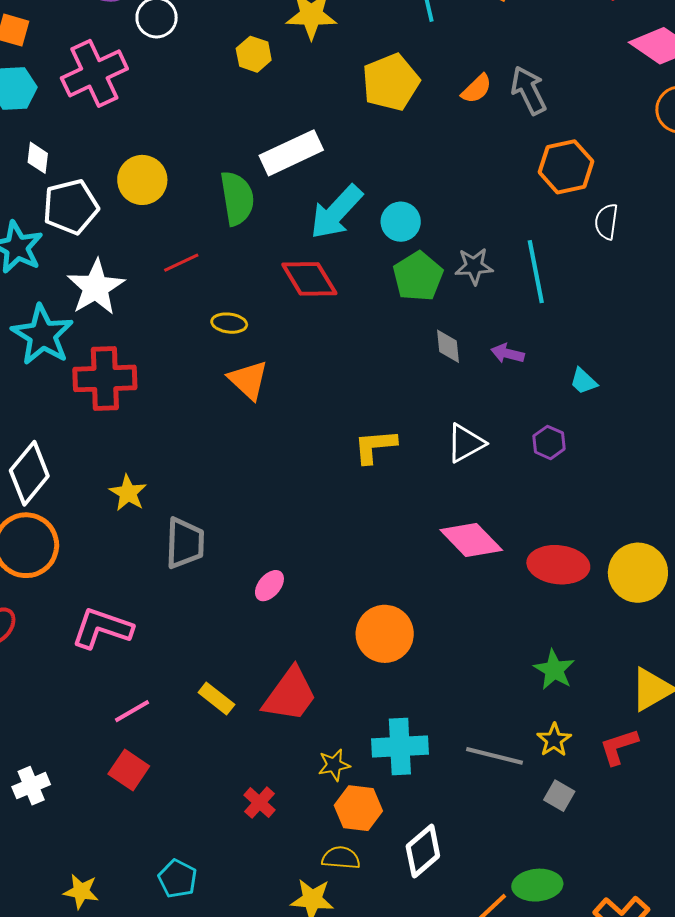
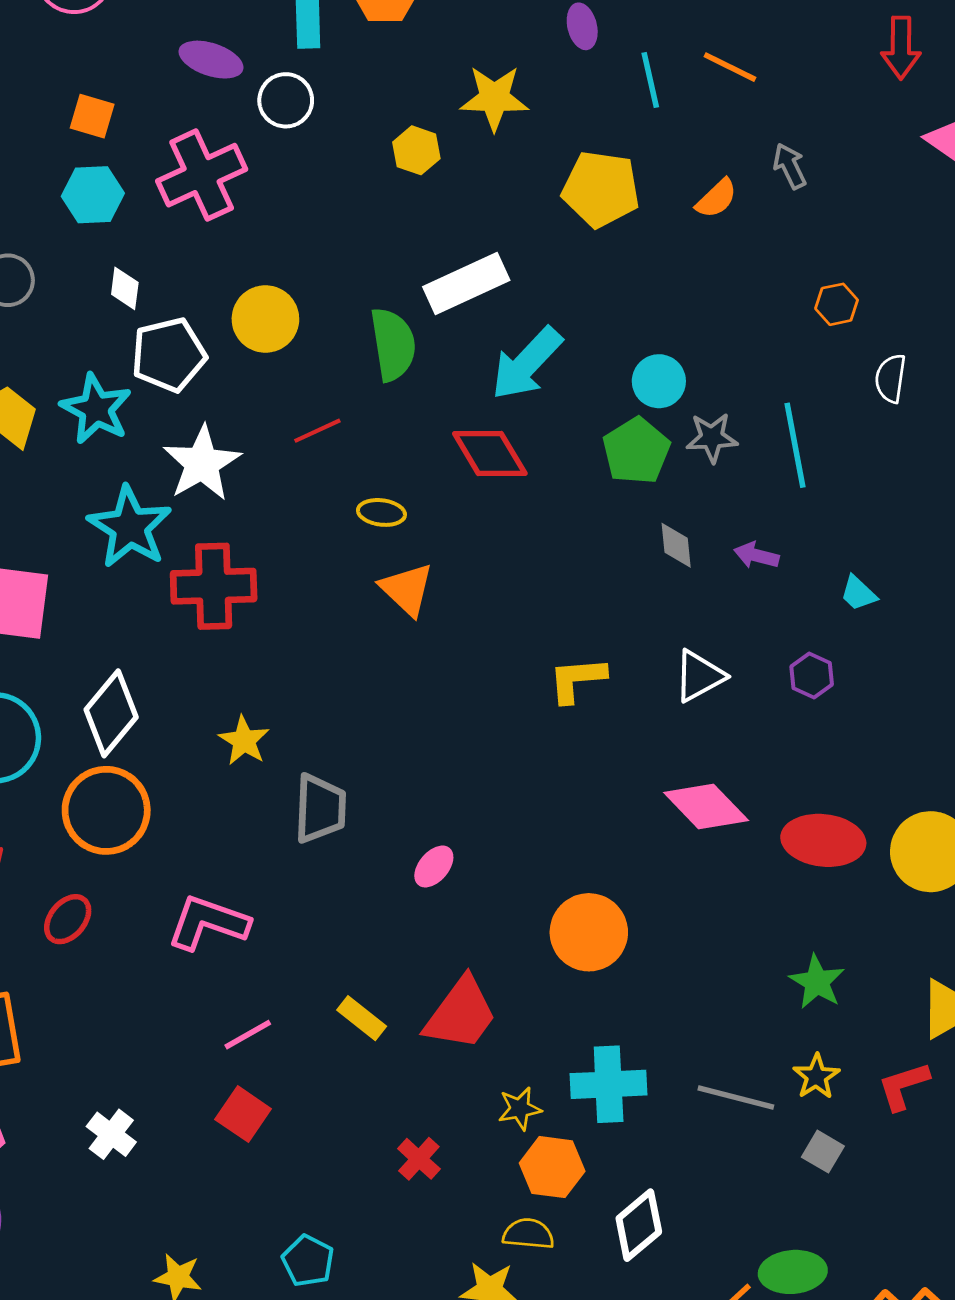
yellow pentagon: (391, 82) -> (601, 189), turned 30
gray arrow: (529, 90) -> (790, 166), moved, size x0.7
orange hexagon: (566, 167) -> (837, 304), size x0.6
cyan circle: (401, 222) -> (659, 381), moved
white cross: (31, 786) -> (111, 1134), turned -30

